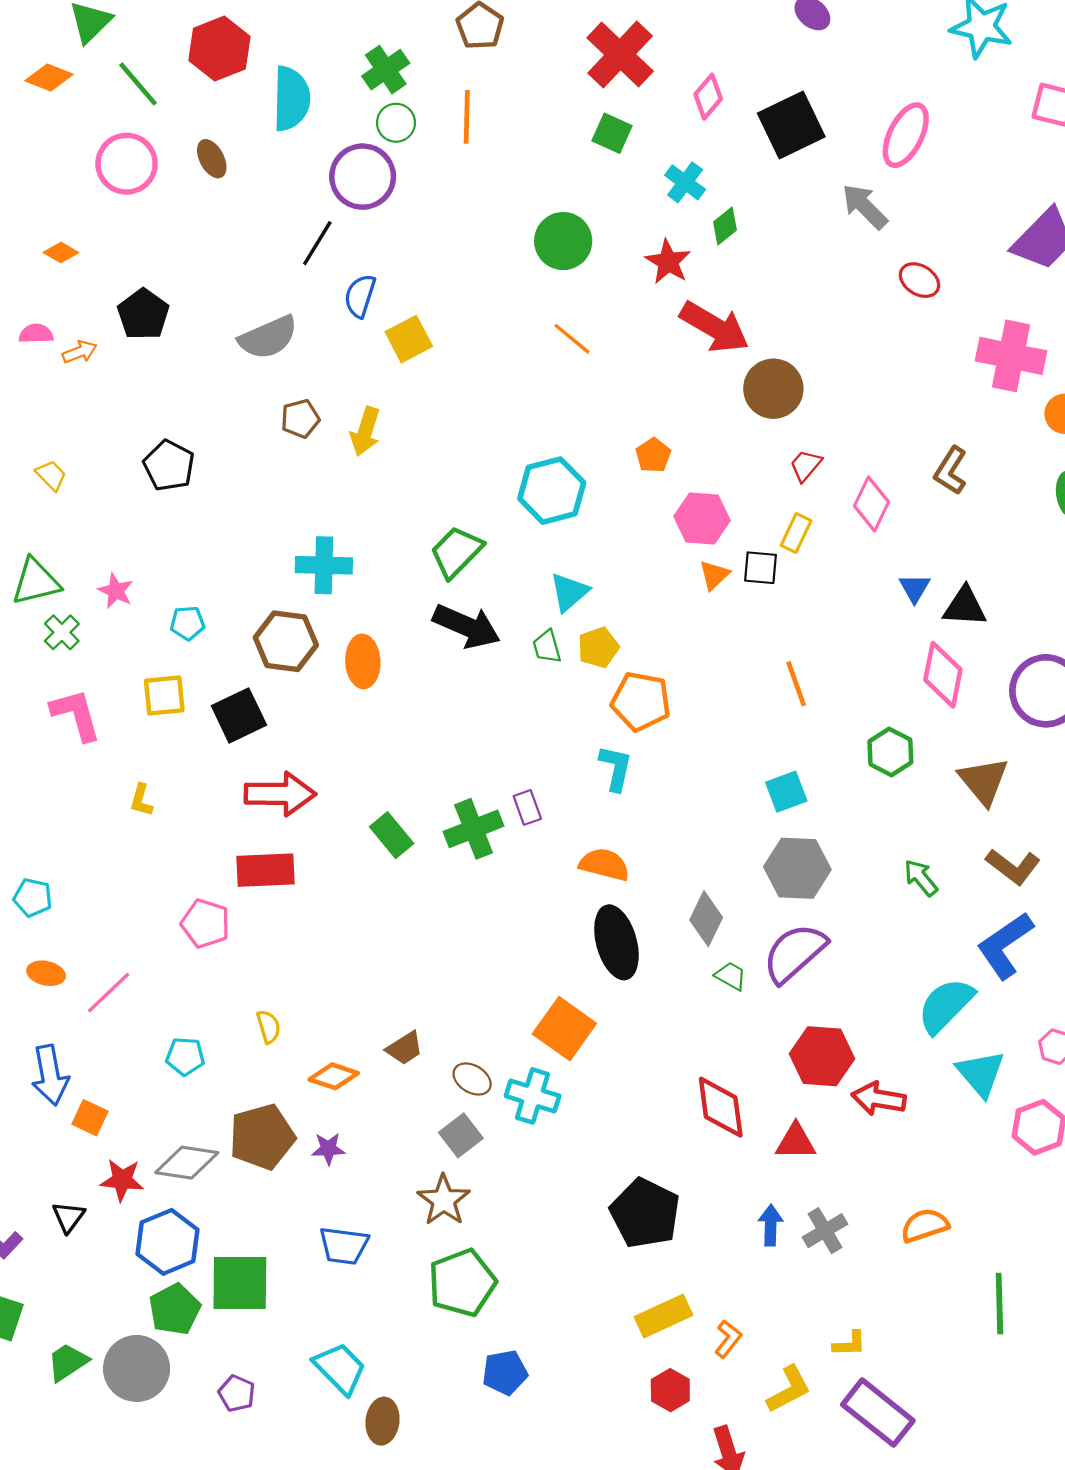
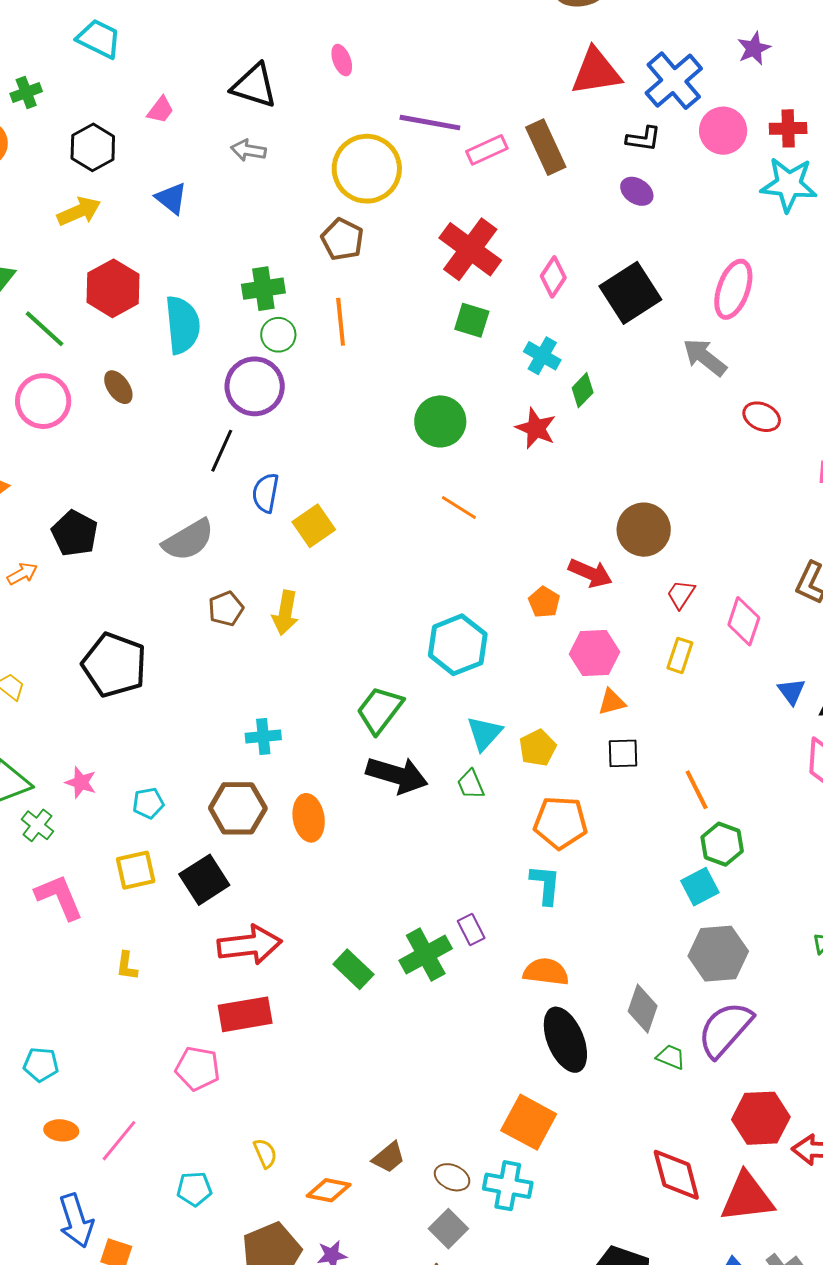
green cross: (386, 70) -> (263, 289), turned 33
red arrow: (714, 327) -> (590, 573), moved, size x0.7
black pentagon: (169, 466) -> (114, 665), size x1.4
cyan cross: (324, 565) -> (263, 737), size x0.7
black square: (760, 568) -> (623, 753), moved
orange triangle: (714, 575) -> (612, 702), turned 36
yellow pentagon: (598, 647) -> (538, 748), moved
green hexagon: (890, 752) -> (722, 844), moved
red triangle: (796, 1142) -> (747, 1197), size x1.5

